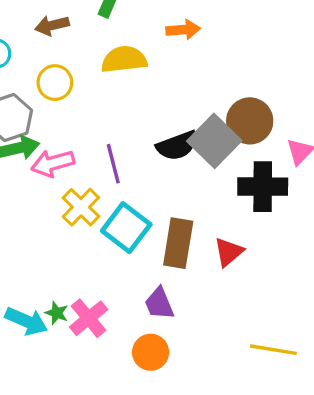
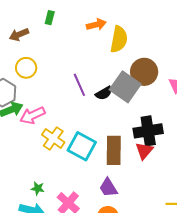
yellow semicircle: (124, 60) -> (119, 39), moved, turned 116
black semicircle: (177, 146) -> (104, 93), size x0.7
purple line: (113, 164) -> (79, 85), moved
black cross: (263, 187) -> (148, 131), moved
green star: (57, 313) -> (38, 188), moved

